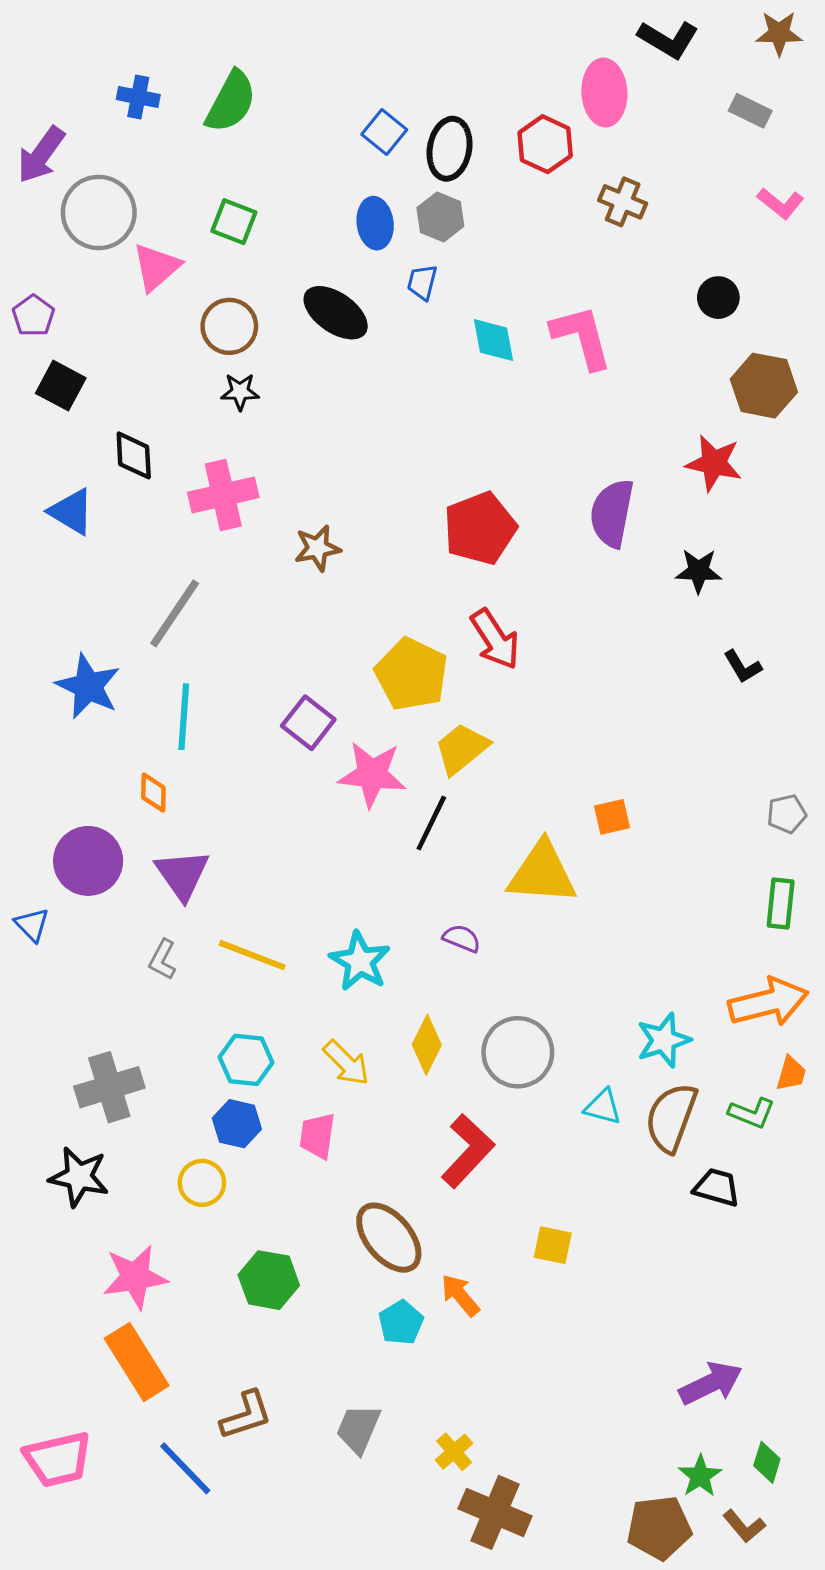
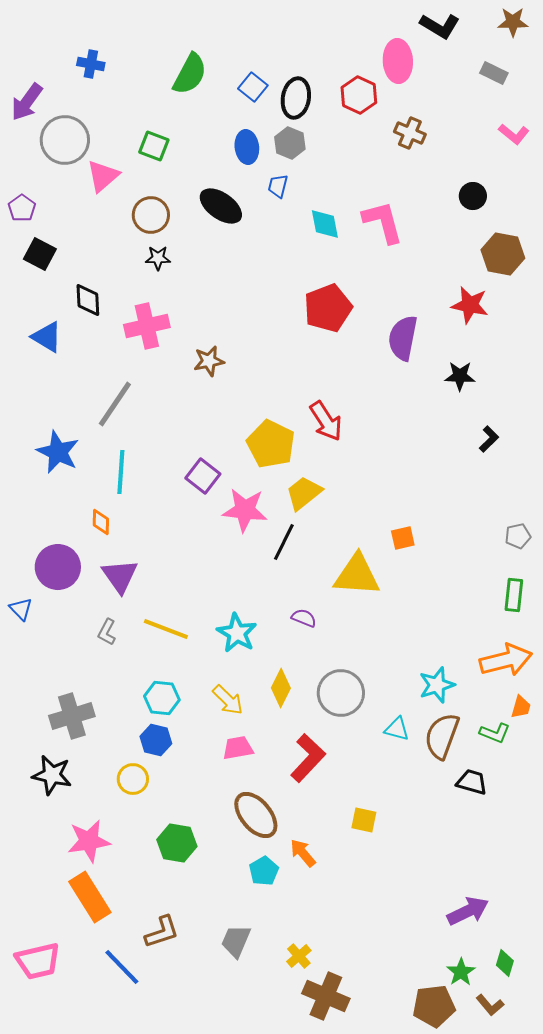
green semicircle: (231, 102) -> (190, 74), moved
red pentagon: (480, 528) -> (328, 308), moved
black L-shape: (743, 667) -> (489, 439), turned -104
pink trapezoid: (317, 1136) -> (238, 748), moved, turned 72

